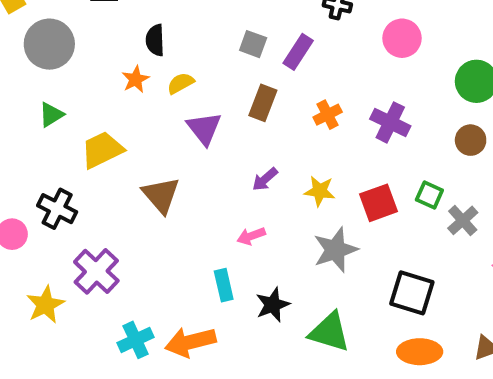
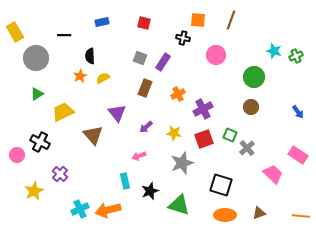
purple cross: (390, 122) -> (203, 109), moved, turned 36
purple triangle: (204, 128) -> (117, 113), moved
purple cross: (96, 271) -> (60, 174), size x0.7

